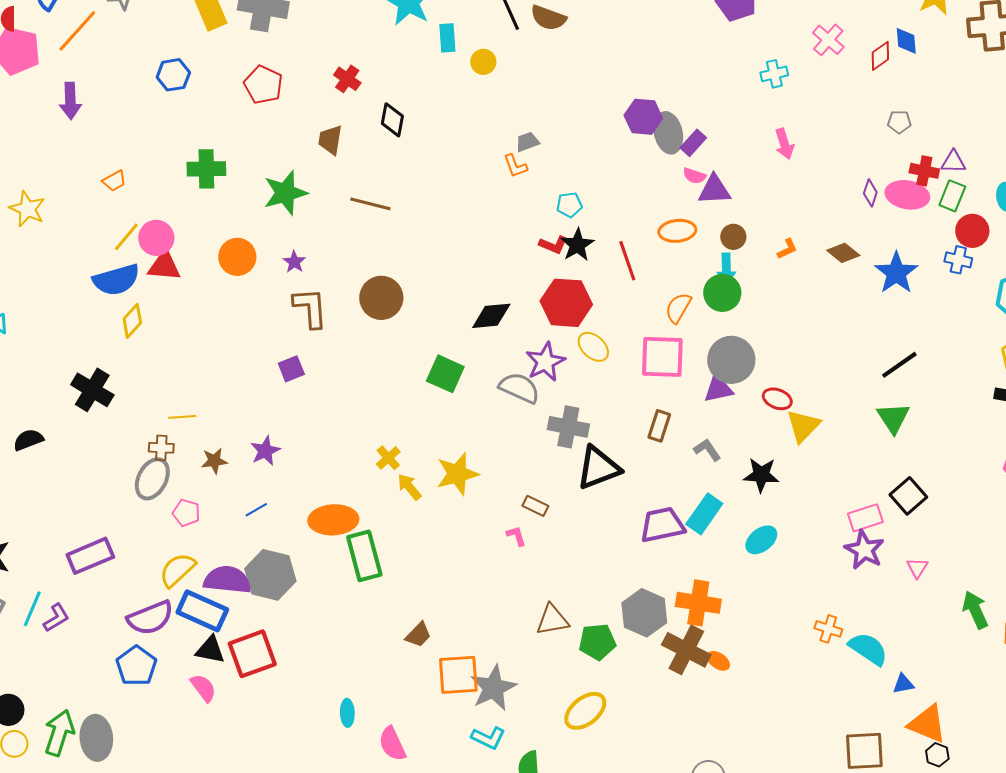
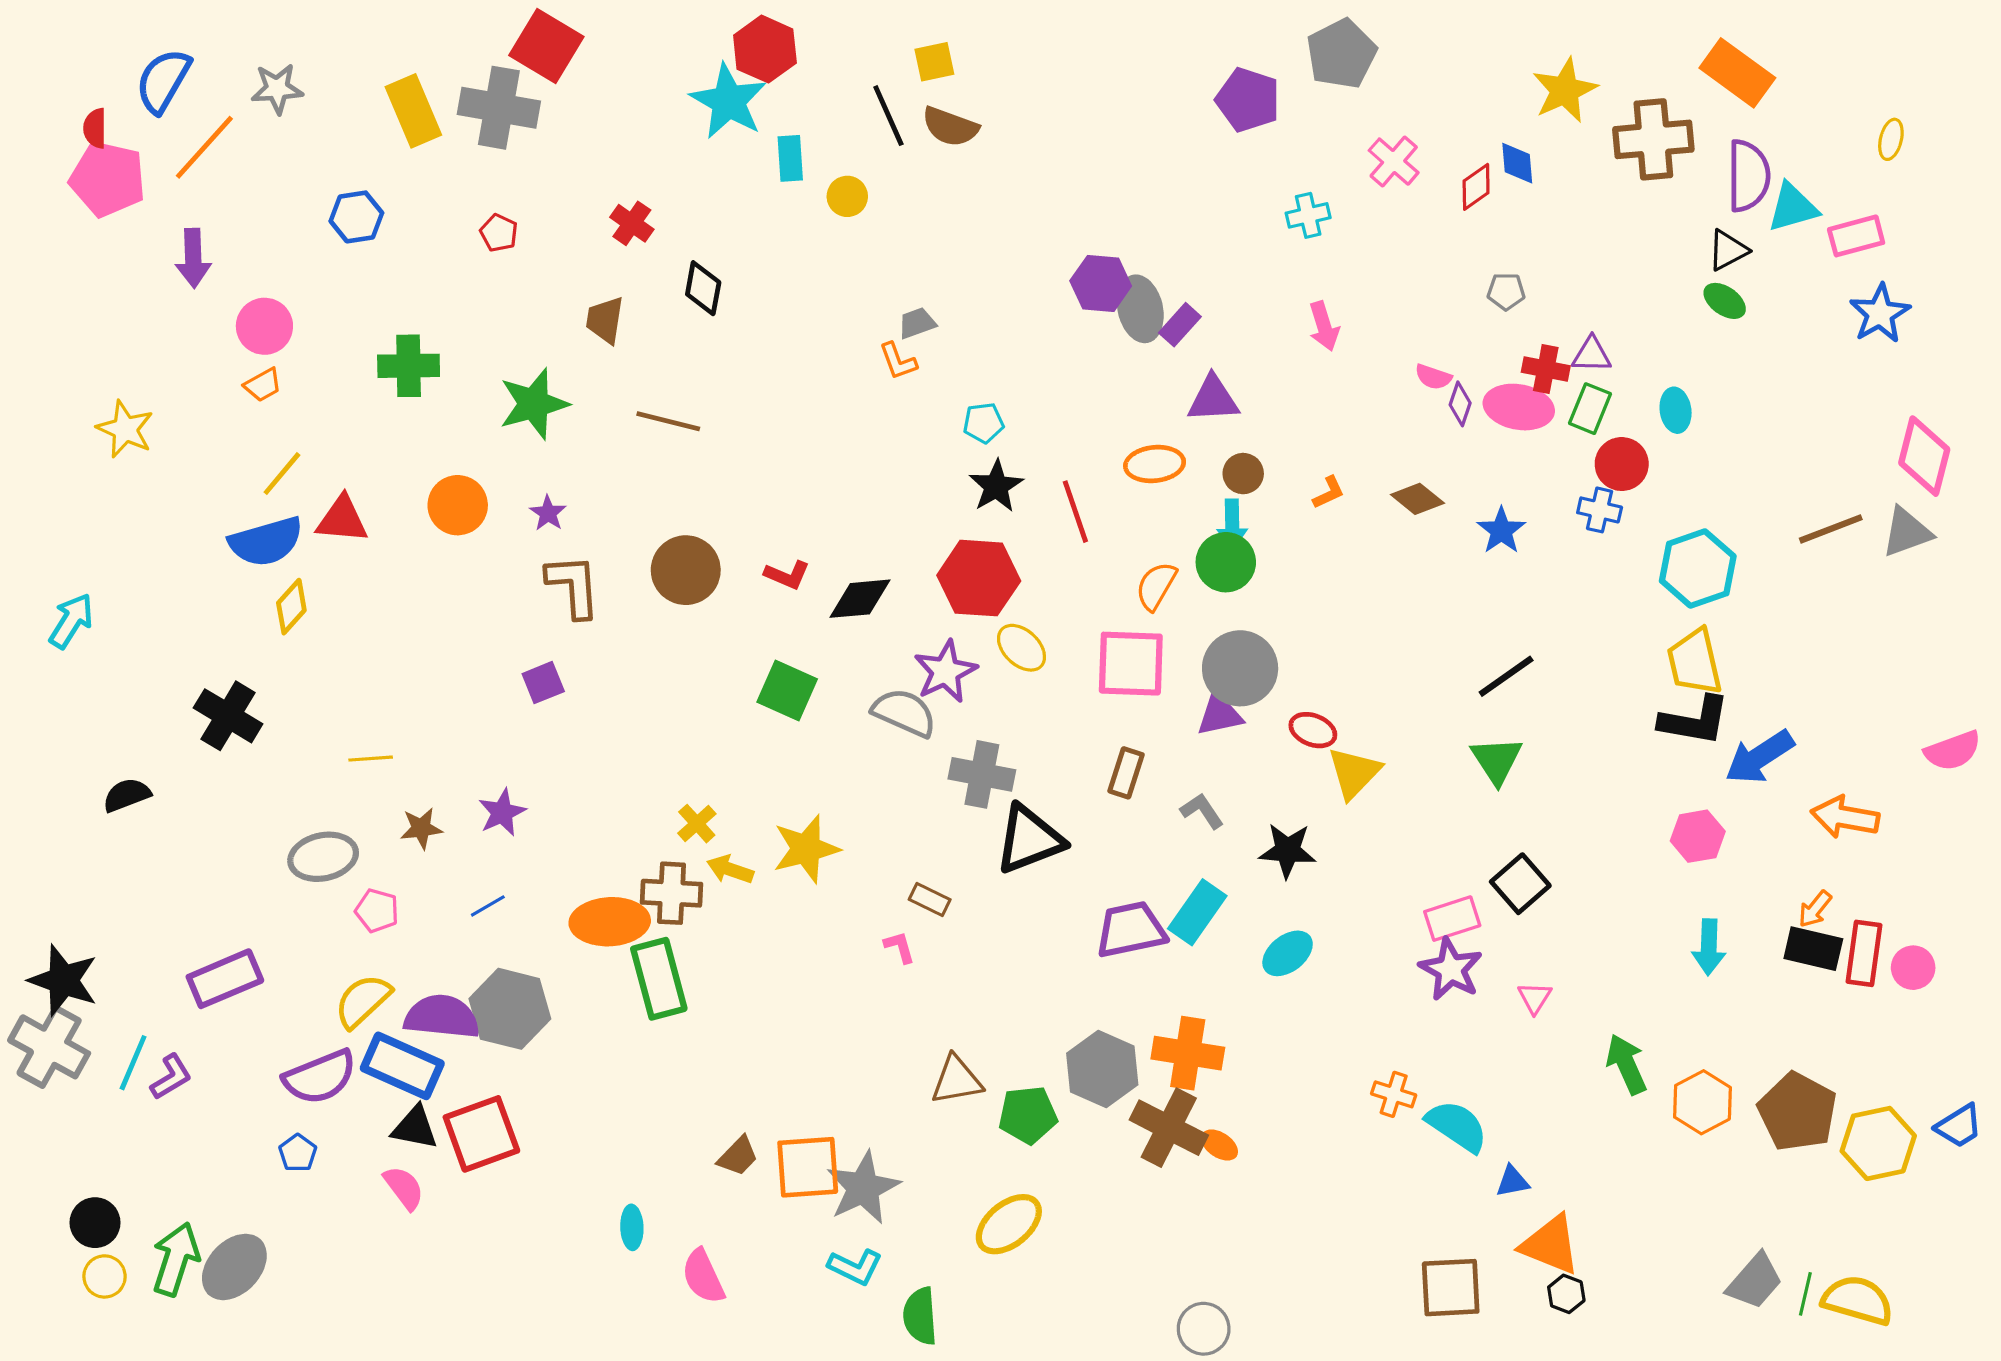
red pentagon: (263, 85) -> (499, 233), size x0.6
pink semicircle: (694, 176) -> (1433, 377), moved
pink circle: (156, 238) -> (264, 326), moved
red L-shape: (553, 245) -> (787, 575), moved
blue star: (896, 273) -> (1501, 531), size x0.7
brown cross: (161, 448) -> (671, 893), moved, size x1.5
gray ellipse: (152, 479) -> (323, 857), turned 51
yellow arrow: (409, 487) -> (730, 869), turned -32
brown trapezoid: (418, 635) -> (738, 1156), moved
blue pentagon: (136, 666) -> (298, 1153), size x0.6
gray ellipse: (96, 738) -> (234, 1267), turned 48

